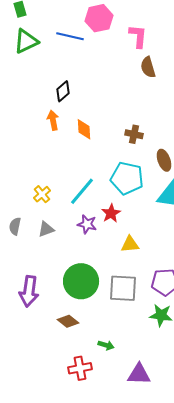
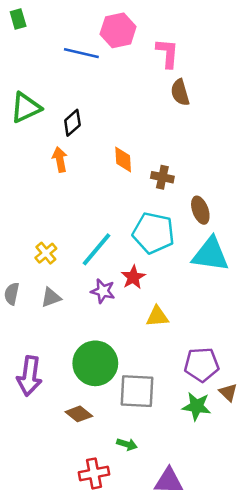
green triangle: (26, 41) -> (26, 108), moved
orange diamond: (84, 129) -> (123, 159), moved
gray square: (123, 288) -> (137, 391), moved

